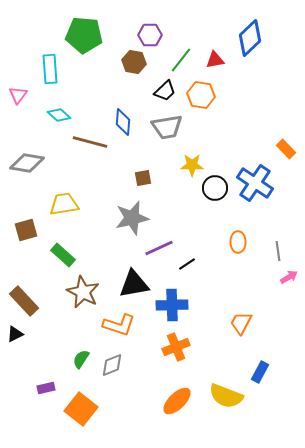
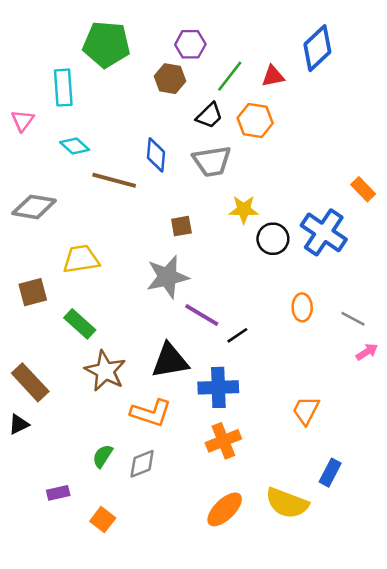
purple line: (159, 248) -> (202, 315), turned 56
gray line: (278, 251) -> (353, 319), turned -54
orange square: (81, 409) -> (103, 520), size x0.6

